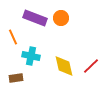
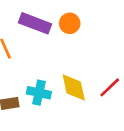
cyan cross: (31, 56) -> (39, 93), moved

